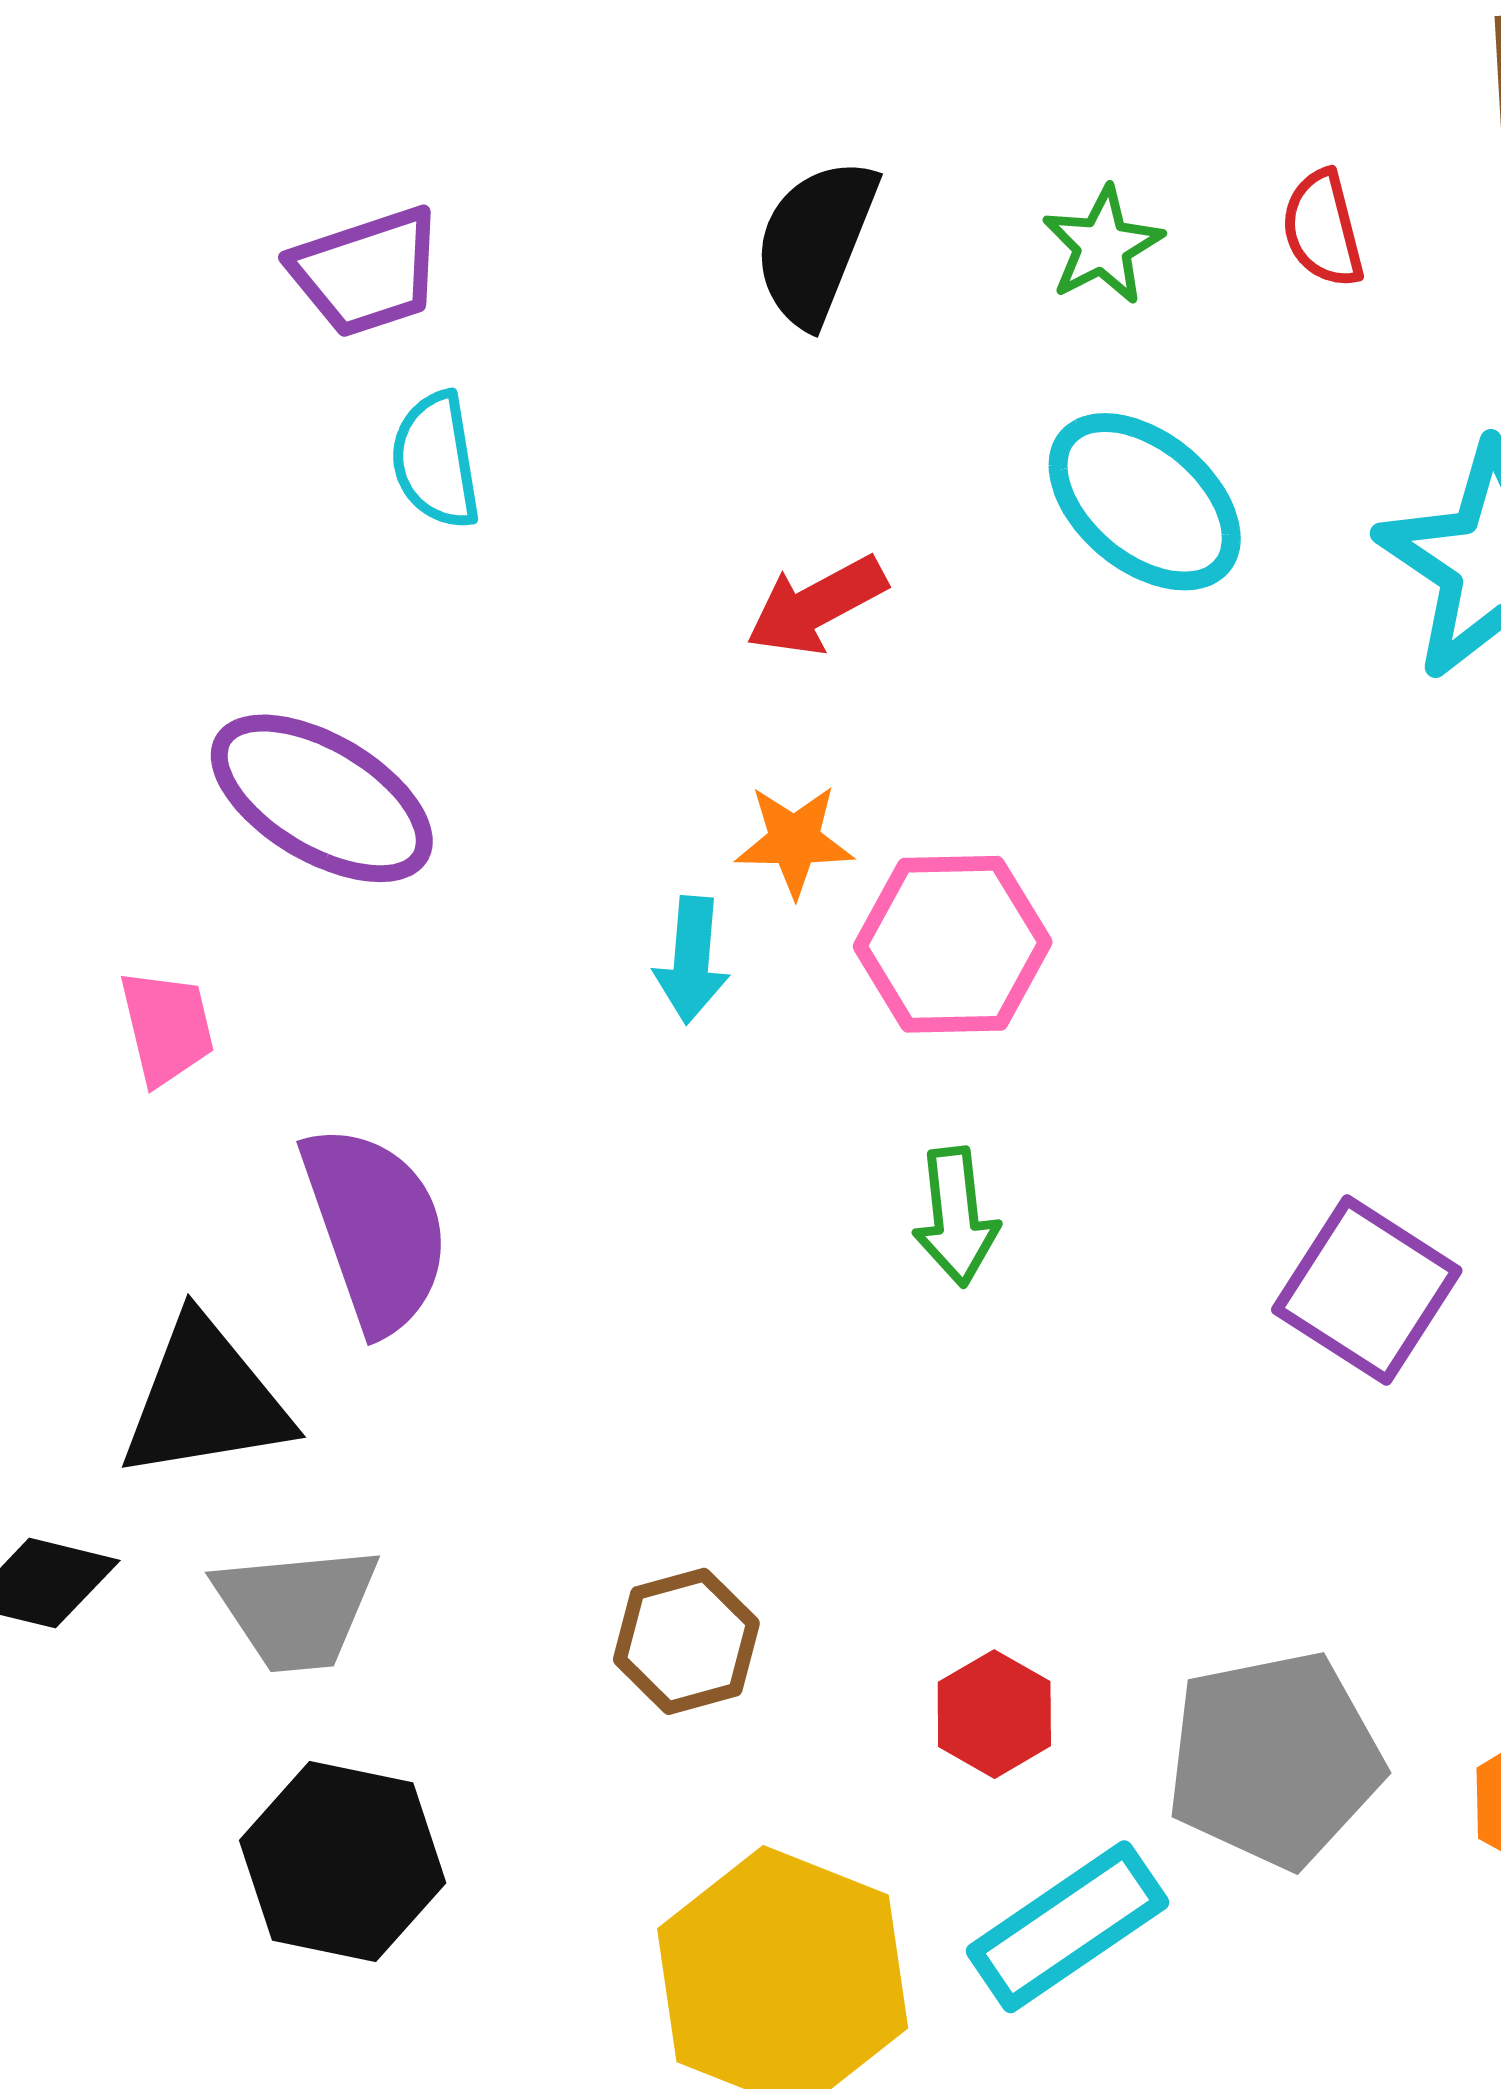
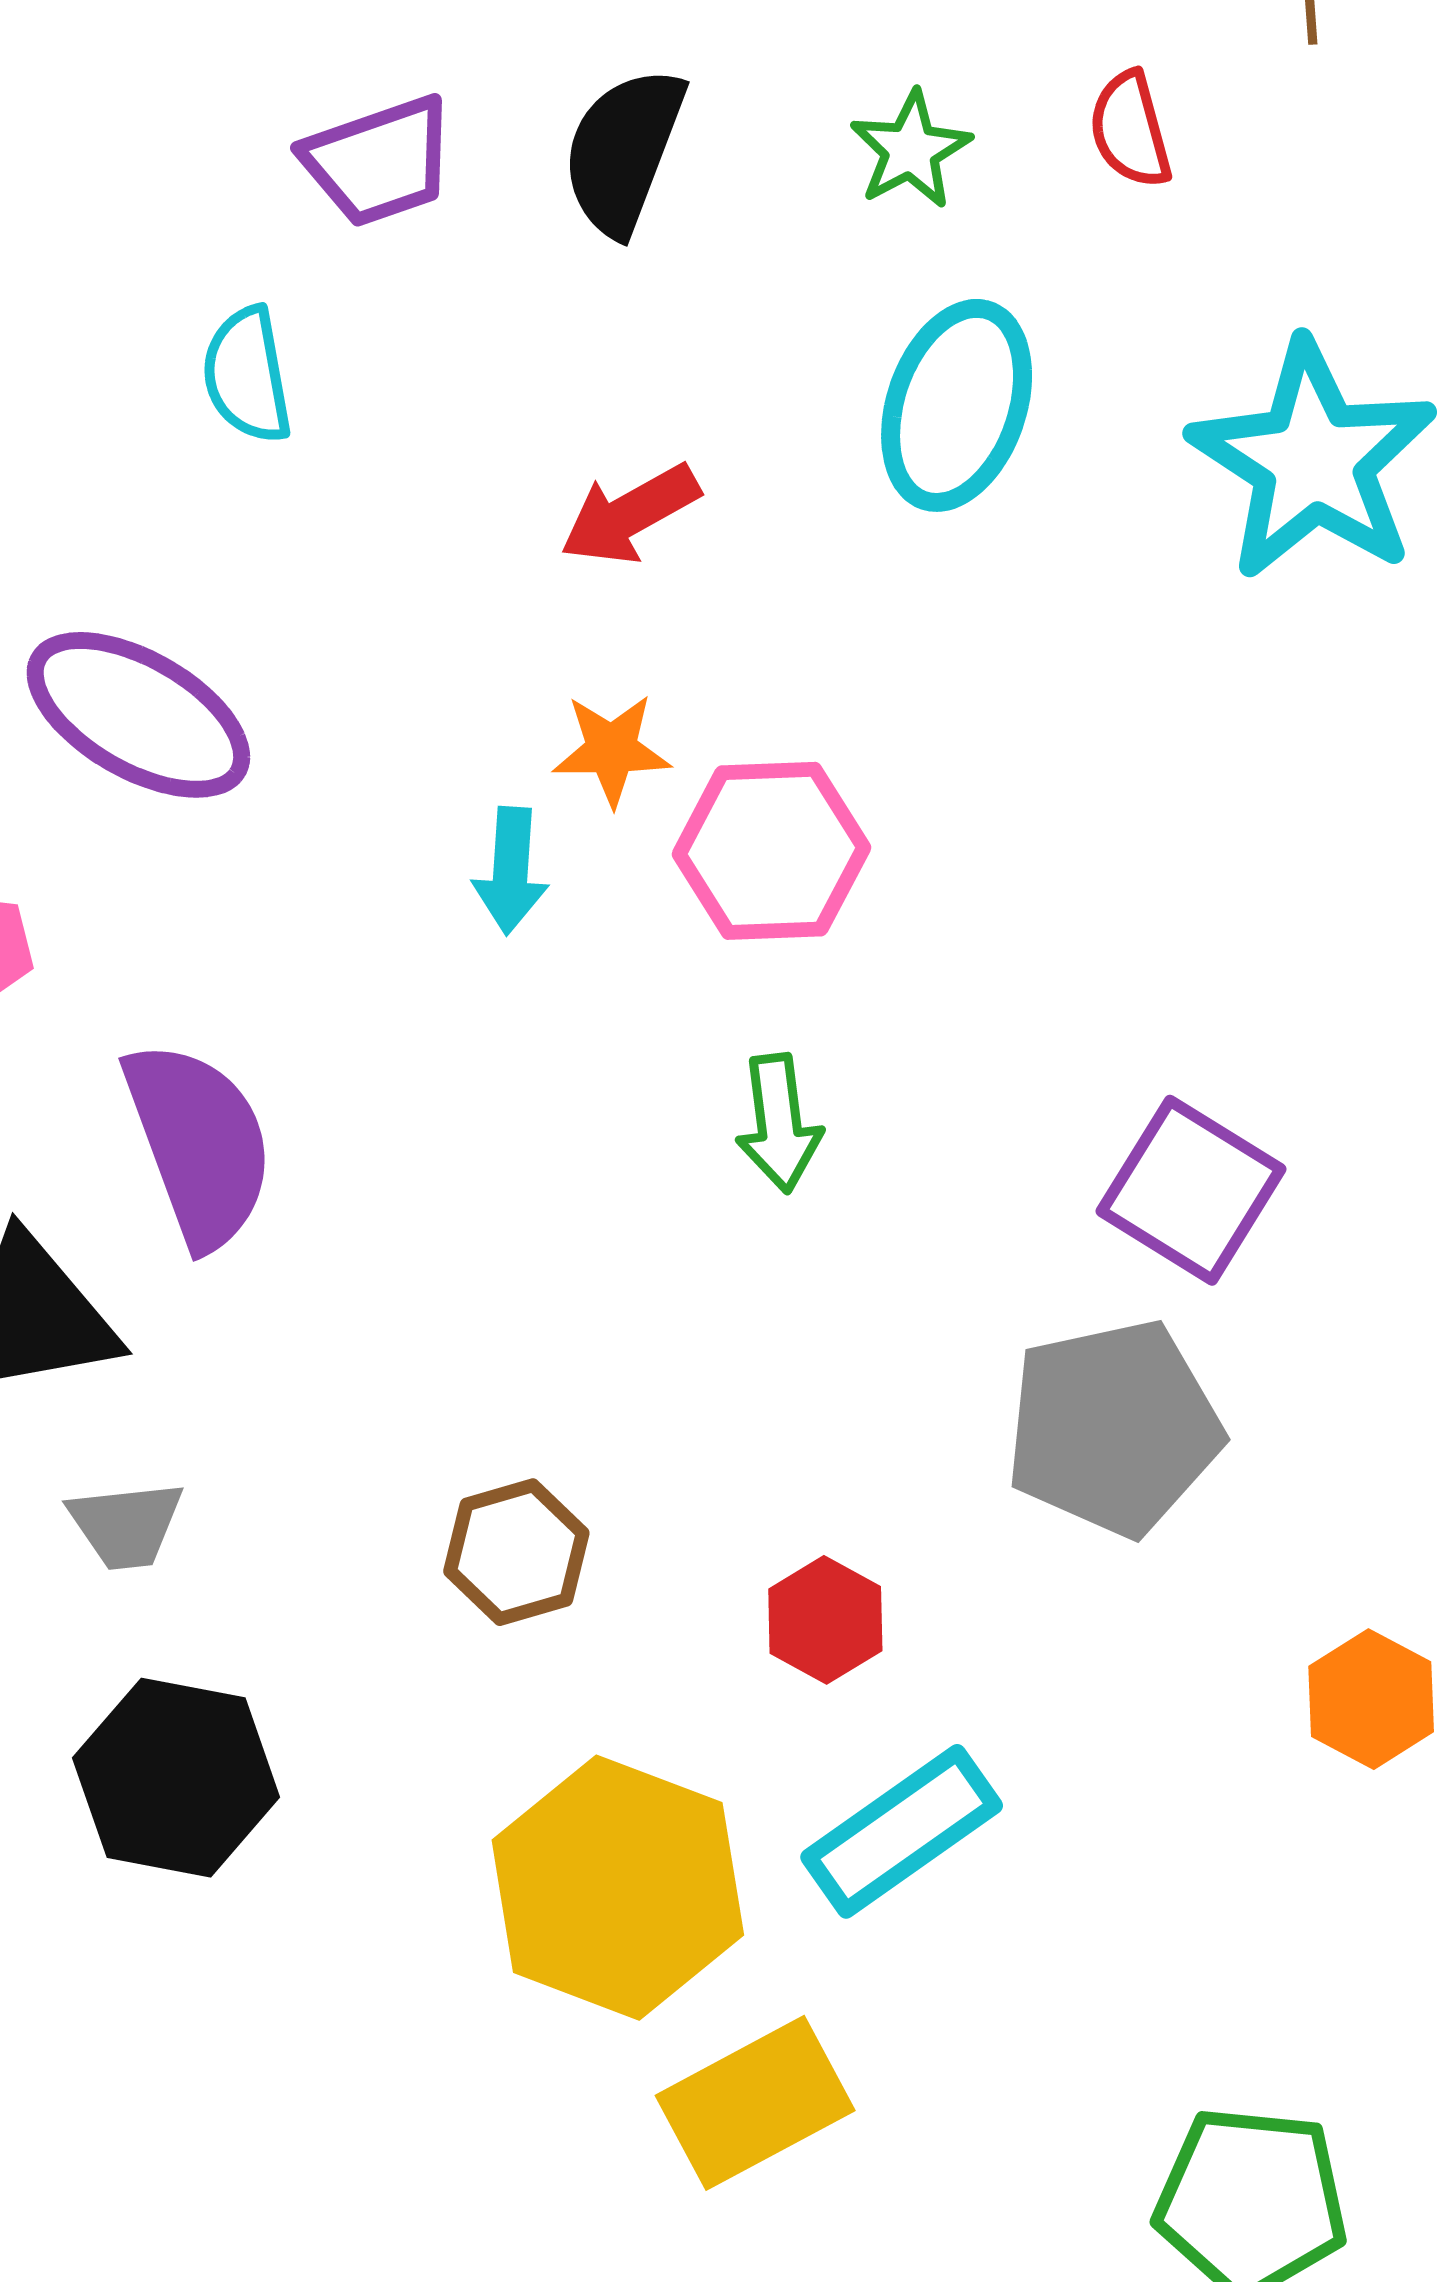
purple trapezoid: (367, 272) -> (379, 161), moved
cyan ellipse: (1145, 502) -> (957, 405), turned 70
gray trapezoid: (297, 1608) -> (126, 1525), size x0.7
gray pentagon: (1275, 1759) -> (1114, 1428), moved

